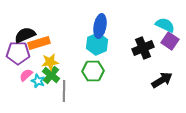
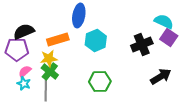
blue ellipse: (100, 26) -> (79, 15), moved
orange rectangle: (39, 43) -> (58, 39), moved
green hexagon: (93, 71) -> (100, 81), moved
cyan star: (38, 81) -> (24, 83), moved
gray line: (64, 91) -> (46, 90), moved

